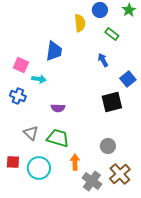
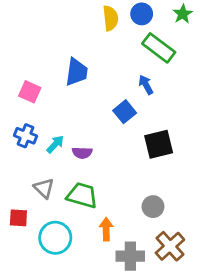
yellow semicircle: (80, 23) -> (110, 18), moved
green rectangle: (112, 34) -> (159, 48), size x1.6
cyan arrow: (39, 79) -> (55, 144), moved, turned -56
blue square: (128, 79) -> (125, 112), moved
red square: (13, 162) -> (18, 218), moved
gray cross: (92, 181) -> (130, 256), turned -36

